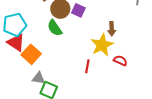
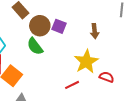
brown arrow: (112, 29) -> (95, 31), moved
red line: (87, 66) -> (72, 85), turned 56

